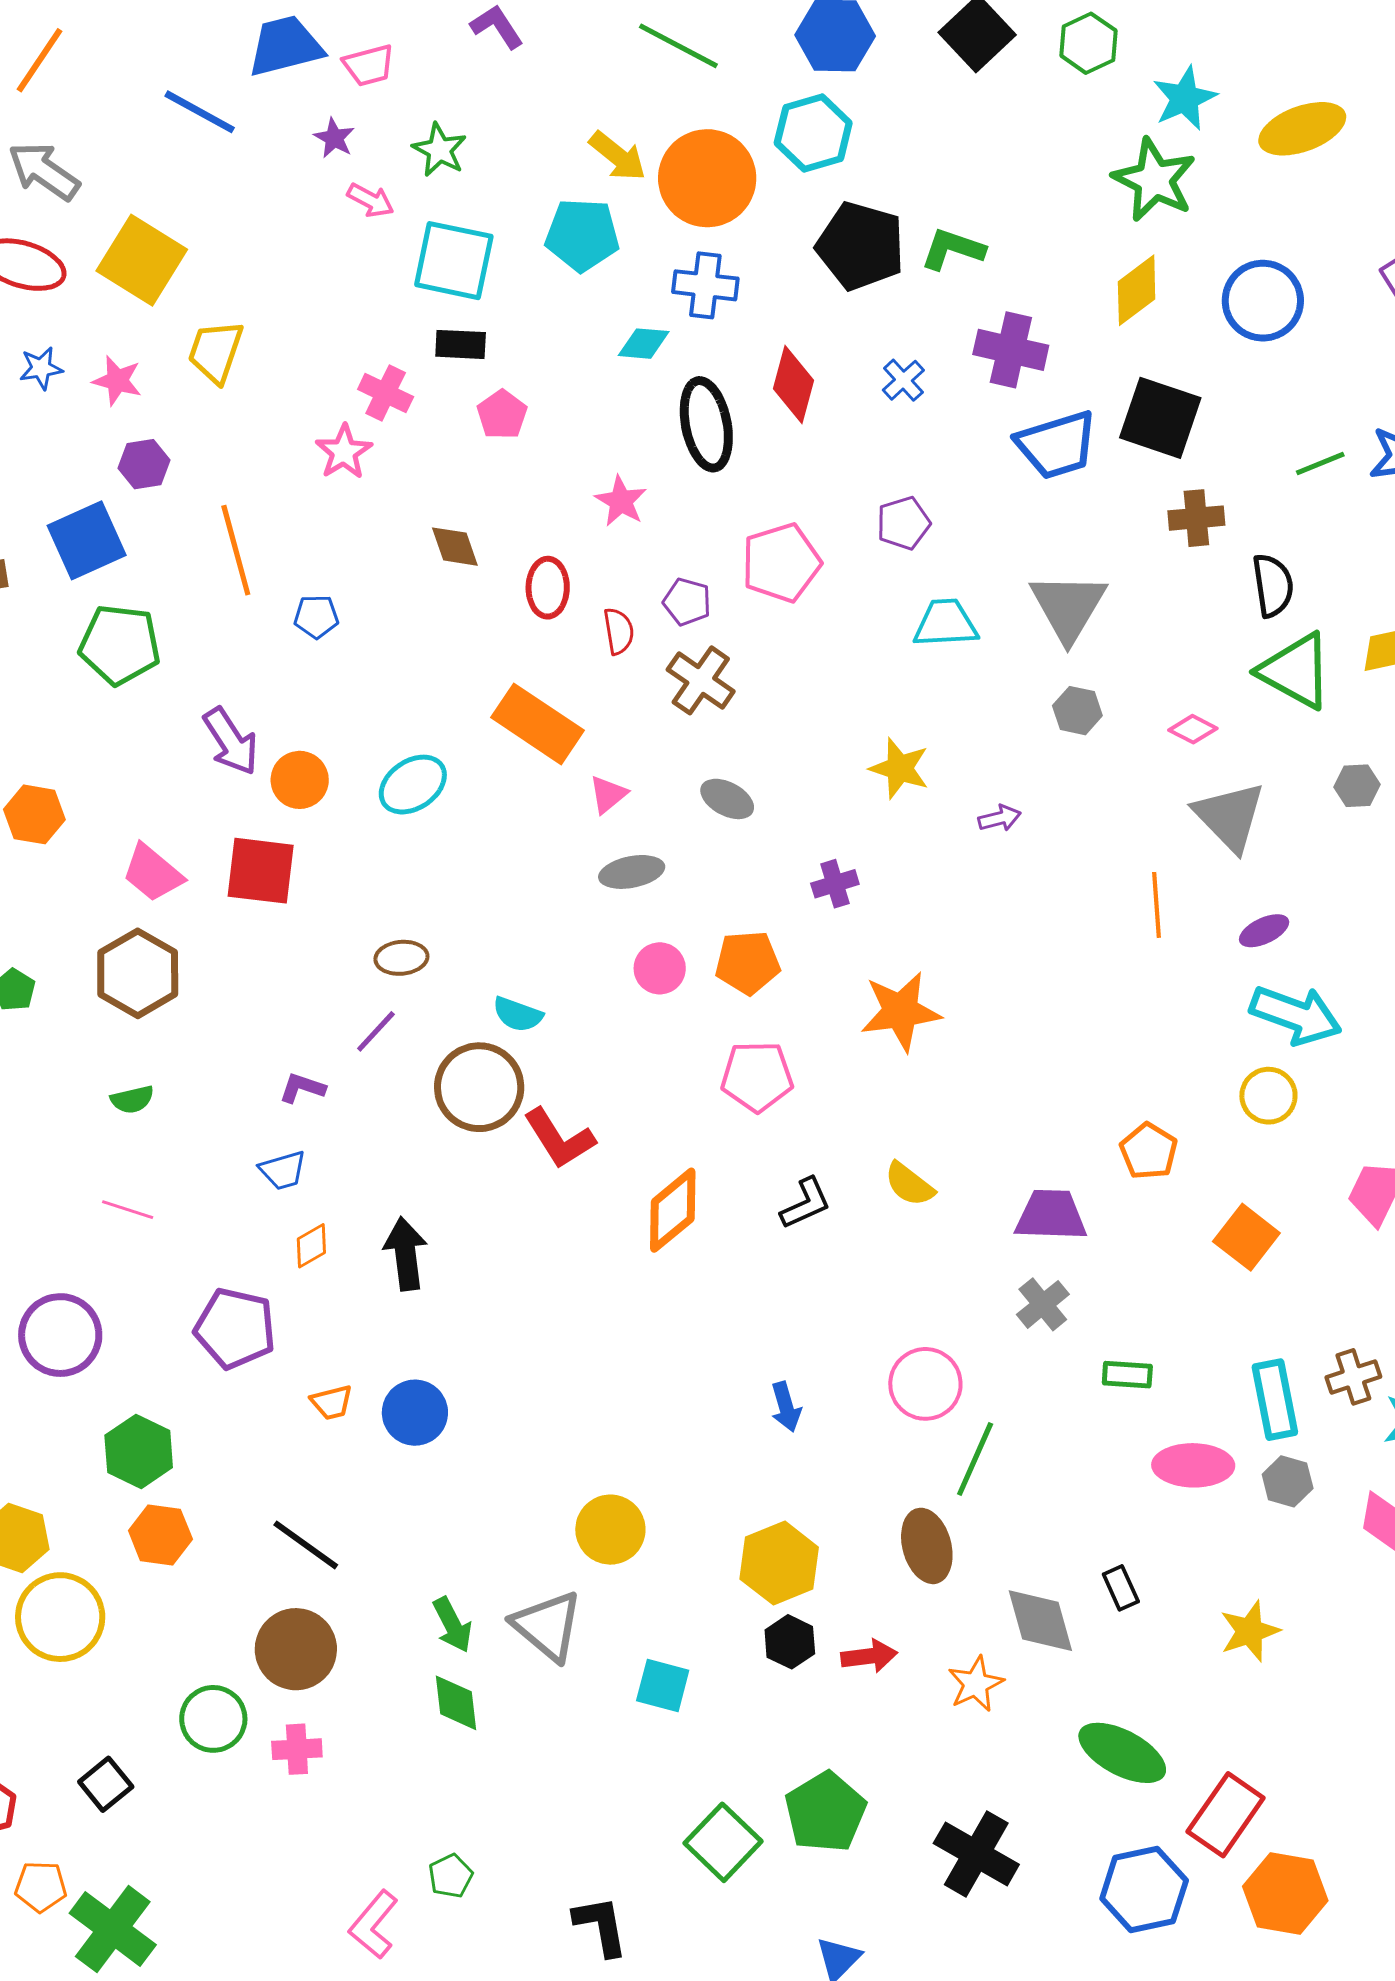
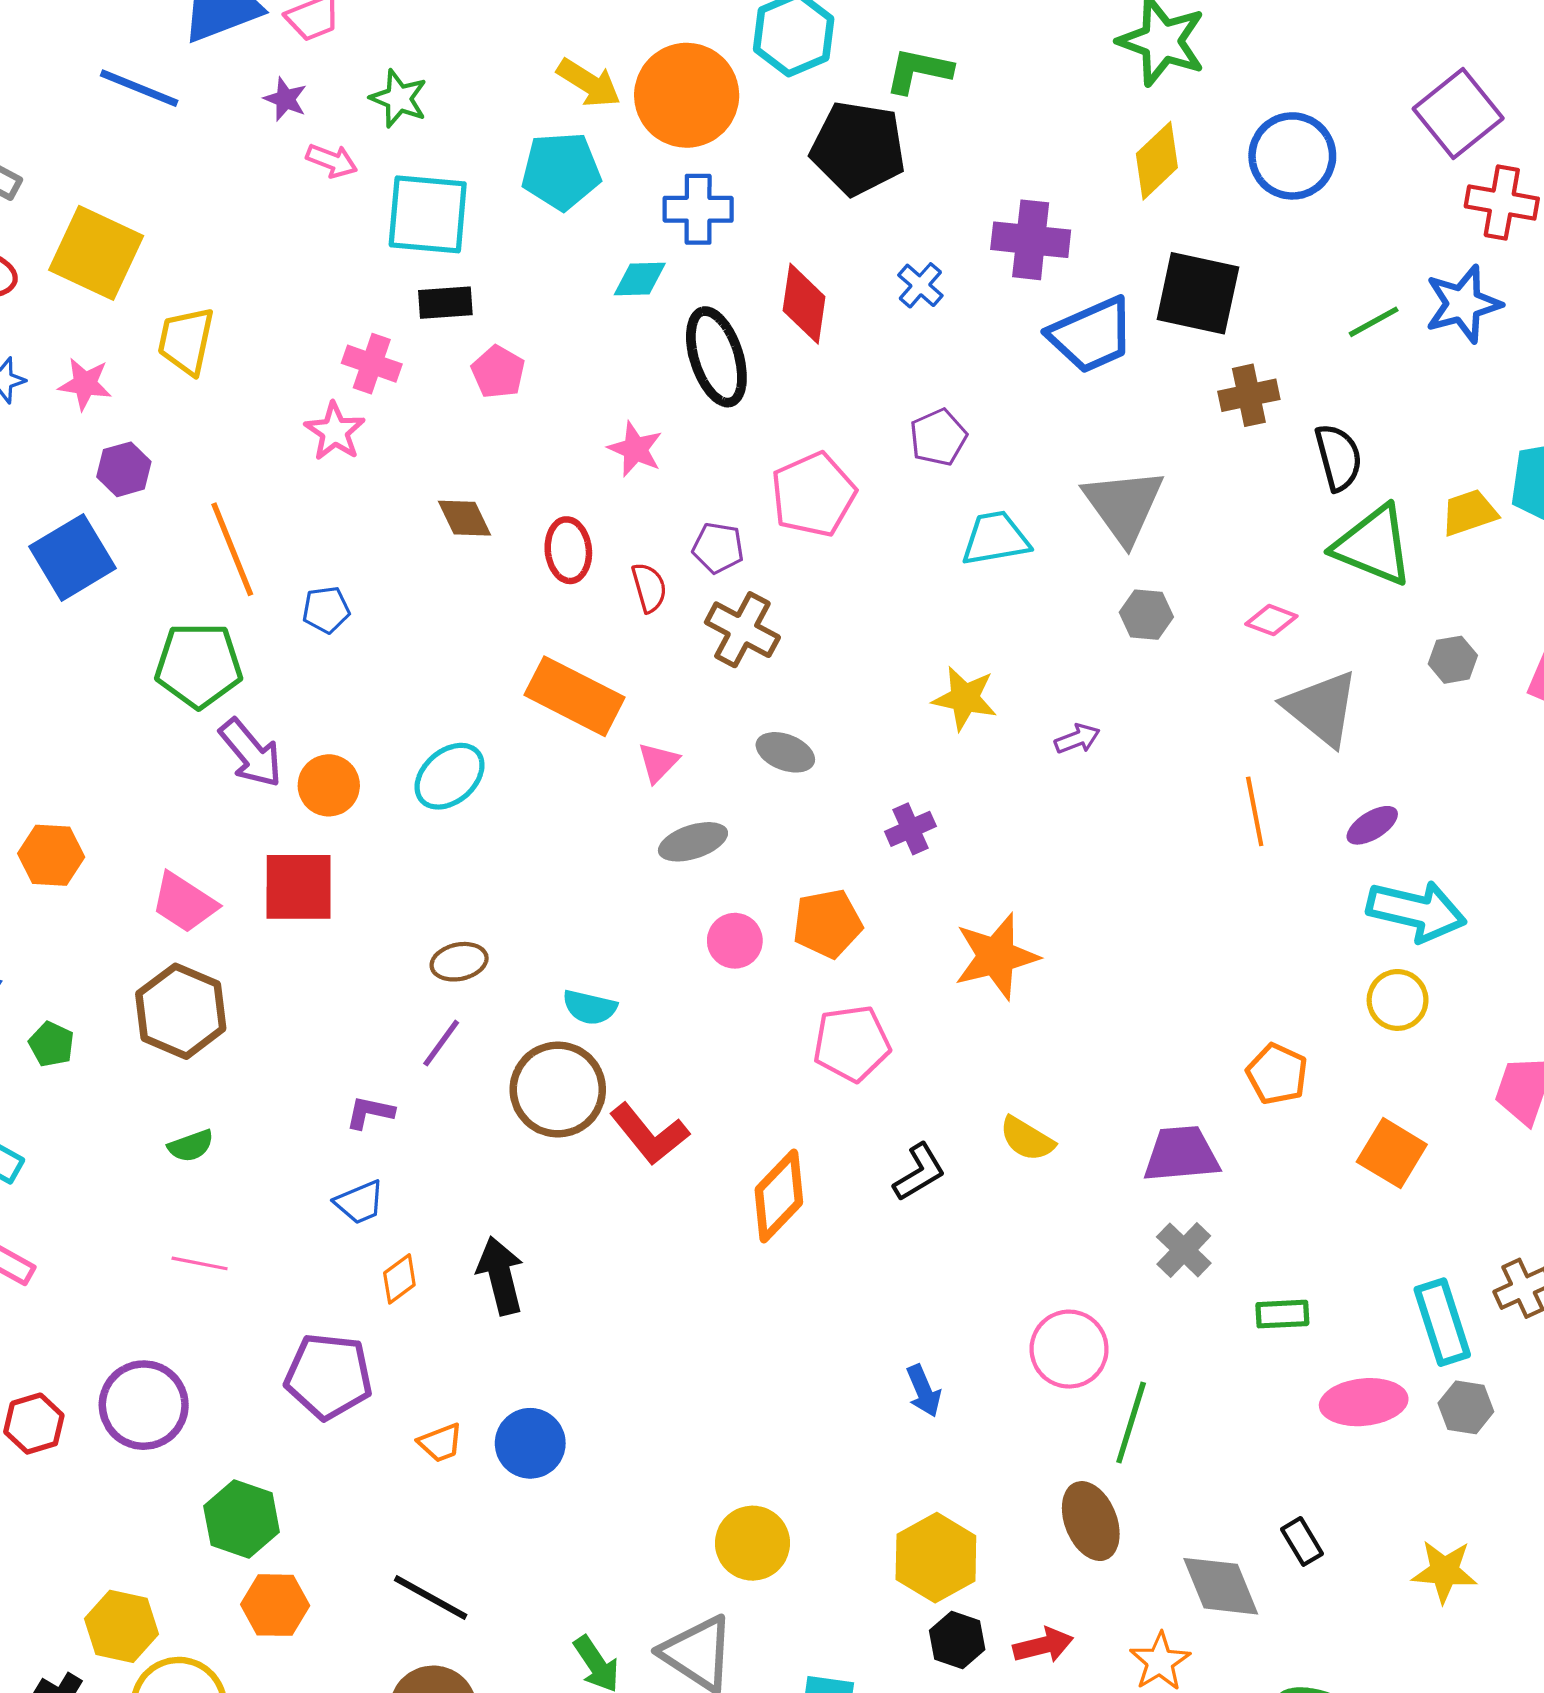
green L-shape: (953, 249) -> (919, 71), moved
green pentagon: (120, 645) -> (199, 665), moved
yellow star: (1250, 1631) -> (1444, 1571), turned 30

